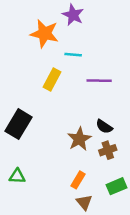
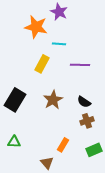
brown star: (79, 139) -> (53, 100), moved
brown triangle: (84, 202) -> (47, 163), moved

